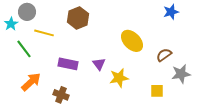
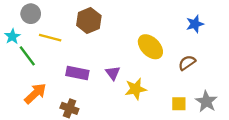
blue star: (171, 12) -> (195, 24), moved
cyan star: (11, 24) -> (12, 36), moved
gray star: (181, 74) -> (206, 101), moved, turned -30

